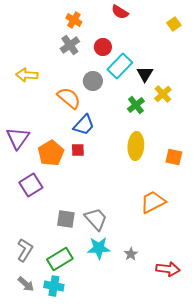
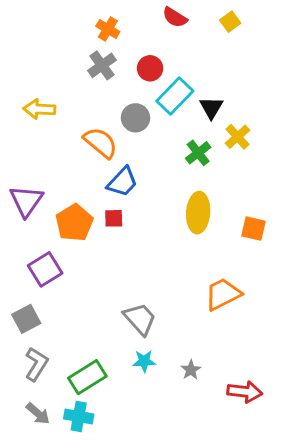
yellow square: (174, 24) -> (230, 22), moved
gray square: (66, 219) -> (26, 319), moved, turned -36
cyan star: (99, 248) -> (144, 361), size x0.7

